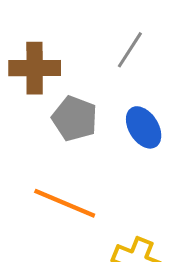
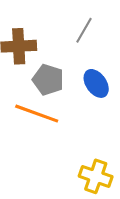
orange line: (65, 203) -> (37, 114), moved

